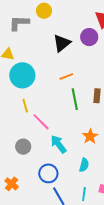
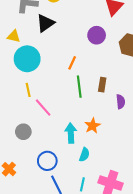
purple circle: (89, 37) -> (97, 35), moved
black triangle: (62, 43) -> (45, 23), moved
orange line: (66, 76) -> (72, 63), turned -48
cyan arrow: (58, 144) -> (71, 133), moved, turned 30

